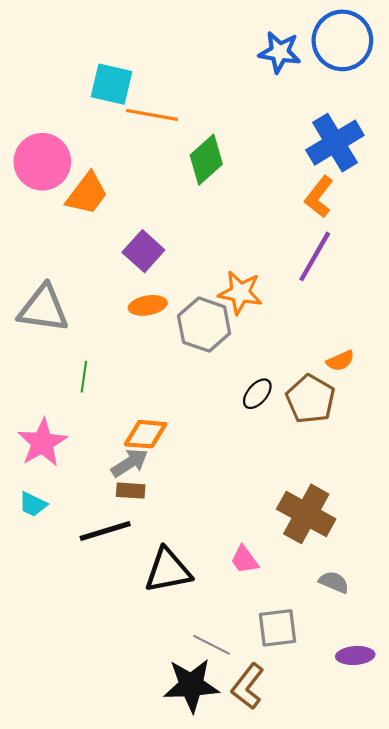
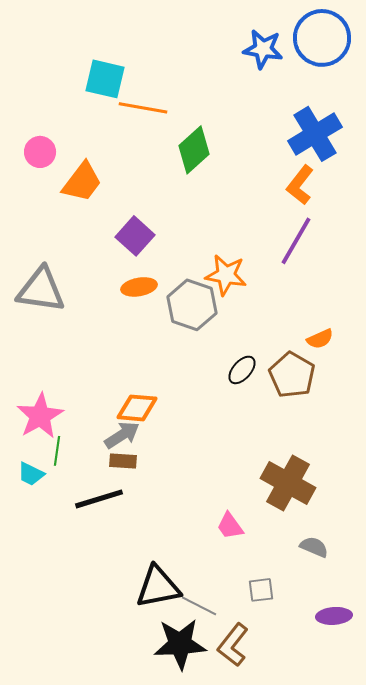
pink circle: (42, 162) -> (40, 152), size x0.6
green line: (84, 377) -> (57, 451), moved
black triangle: (168, 570) -> (158, 587), moved
gray square: (277, 628) -> (261, 590), size x0.7

